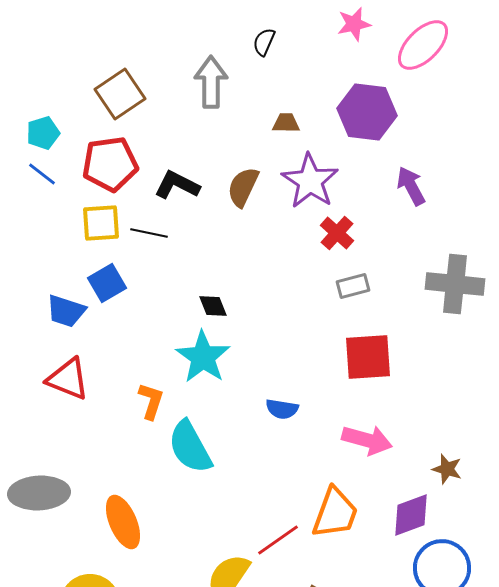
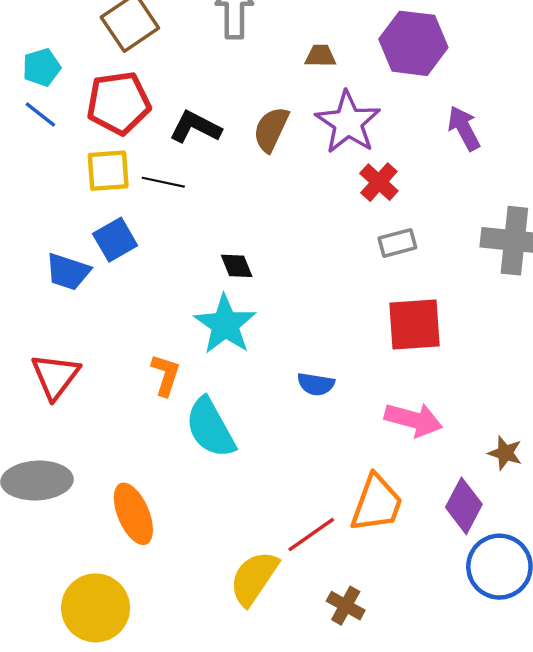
red triangle: (68, 379) -> (55, 376), moved, turned 45
purple diamond: (411, 515) -> (464, 506), turned -42

